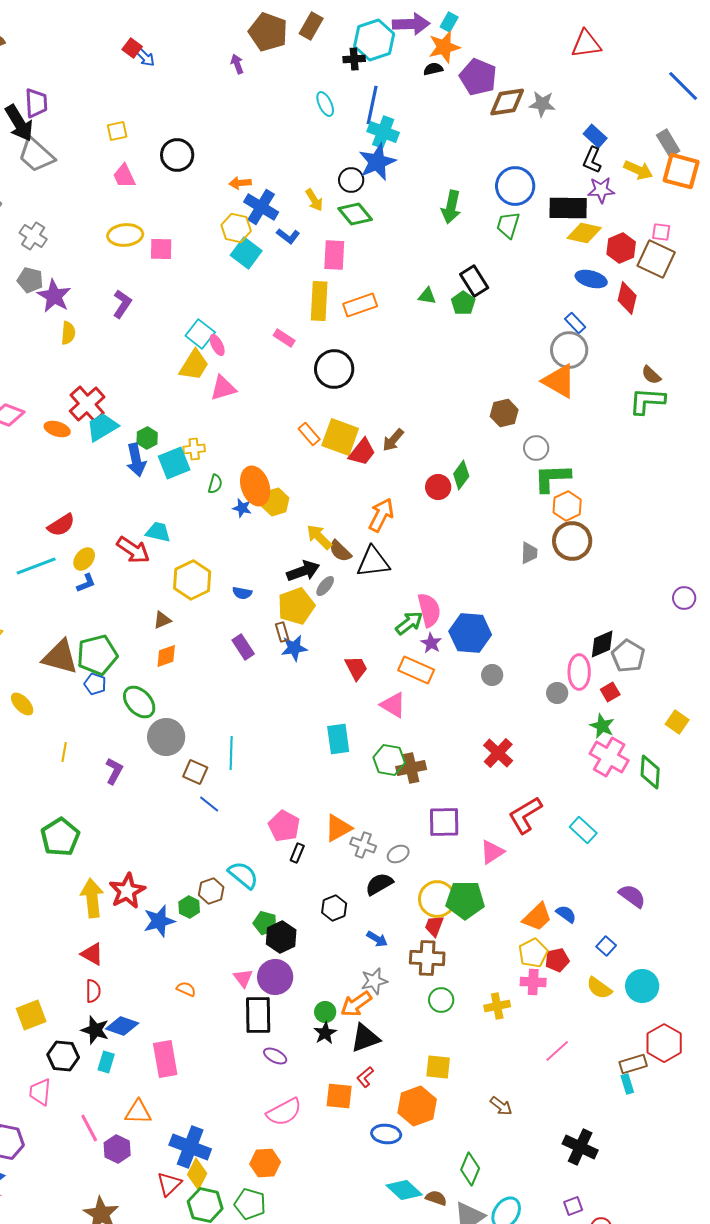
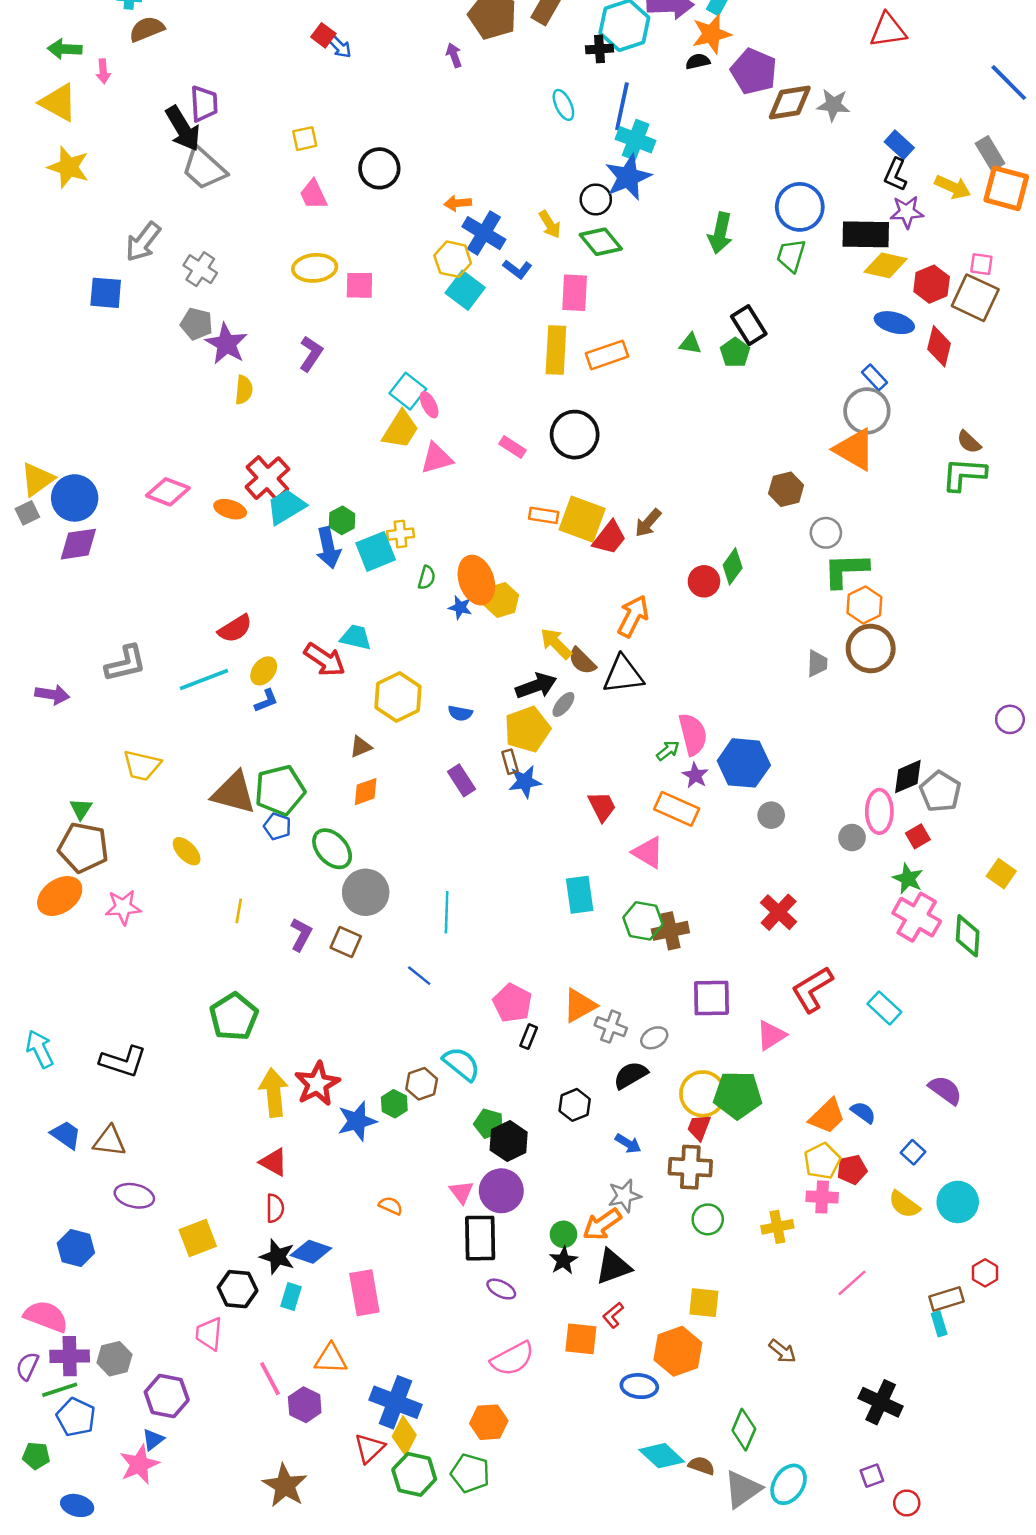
pink rectangle: (284, 338) -> (512, 447), moved
orange rectangle: (309, 434) -> (544, 515), turned -40
green arrow: (409, 623) -> (668, 750), size x0.7
brown square: (195, 772) -> (346, 942), moved
red hexagon: (664, 1043) -> (985, 1273), size x0.6

